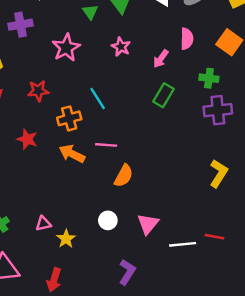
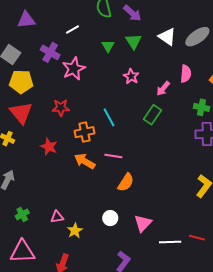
purple cross: (20, 25) -> (50, 52), turned 36
pink star: (66, 48) -> (74, 69), moved
green rectangle: (163, 95) -> (153, 115), moved

